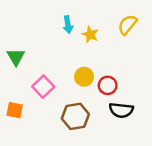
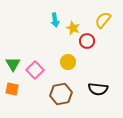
green triangle: (16, 57) -> (13, 64), moved
red circle: (108, 85) -> (87, 41), moved

